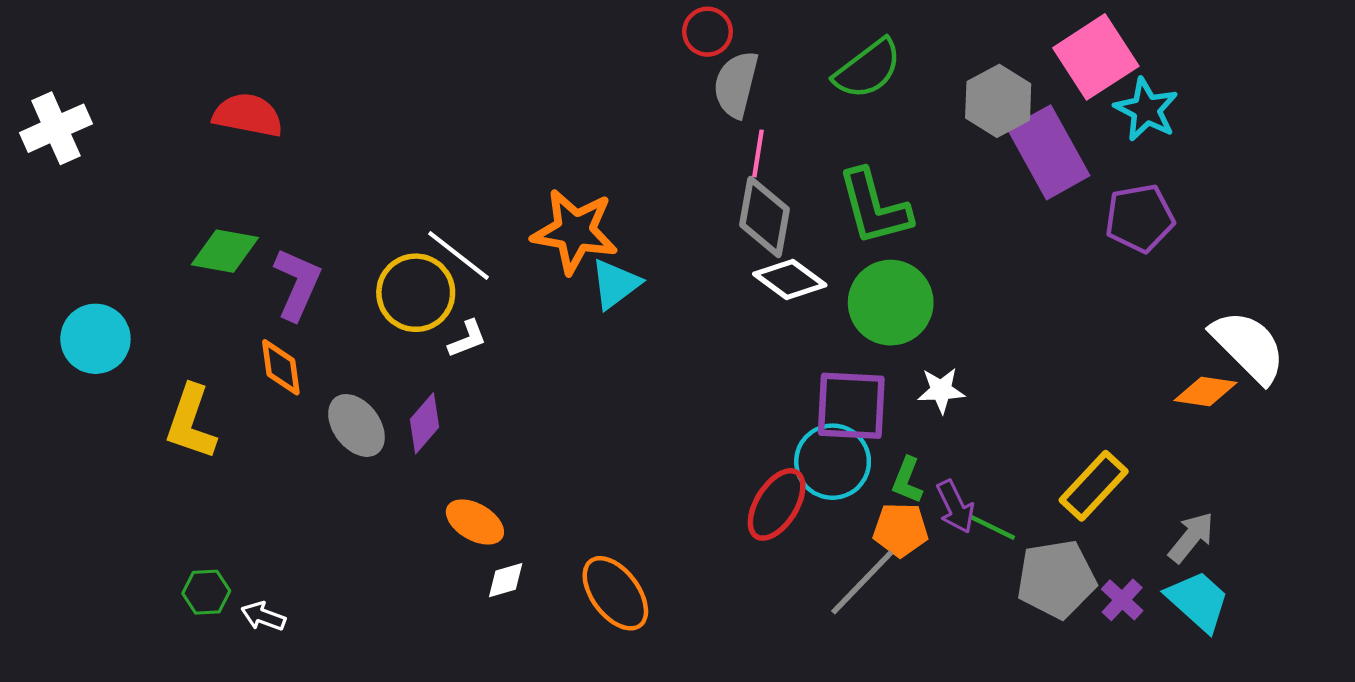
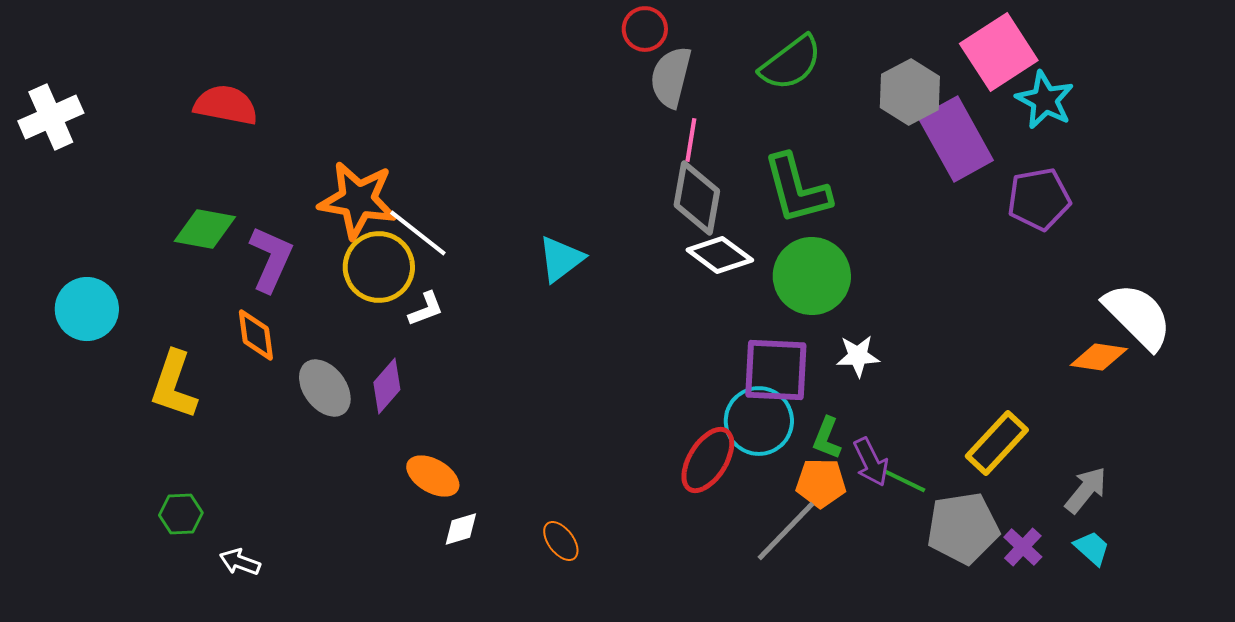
orange star: (575, 231) -> (358, 200), moved
green hexagon: (206, 592) -> (181, 514), moved
orange ellipse: (615, 593) -> (561, 541), size x0.6
cyan trapezoid: (1198, 601) -> (1092, 548), size x0.6

